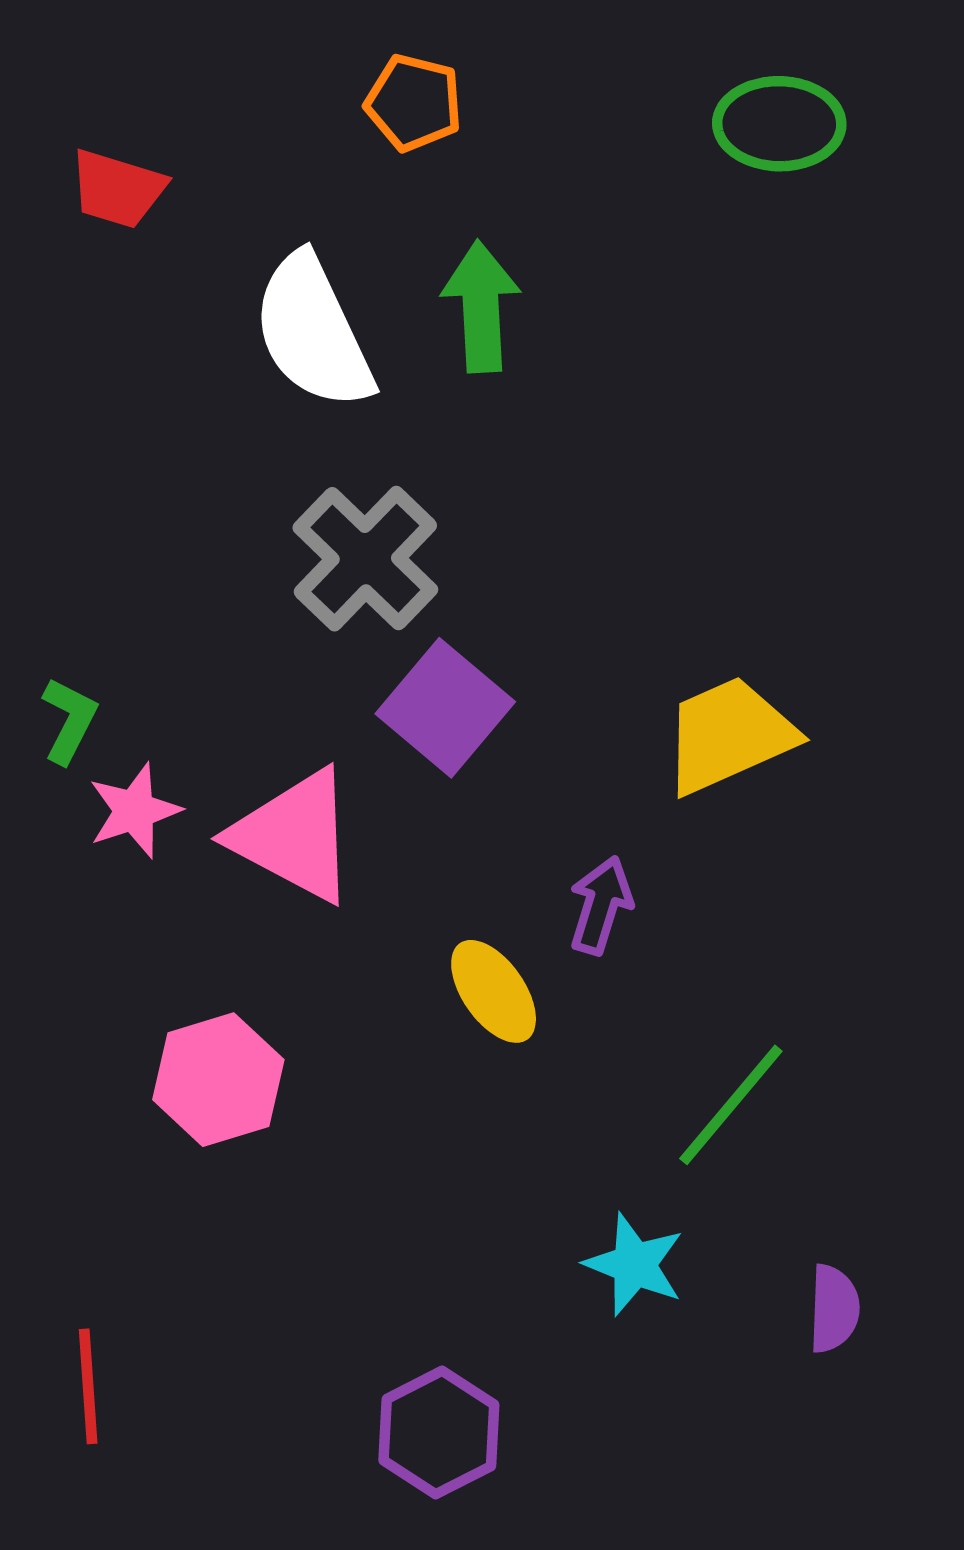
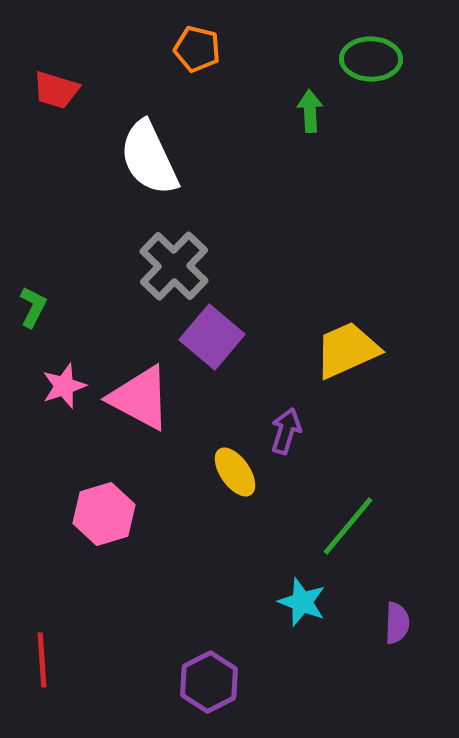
green arrow: (481, 306) -> (310, 111), moved, size x0.7
green L-shape: (69, 720) -> (33, 307), moved

